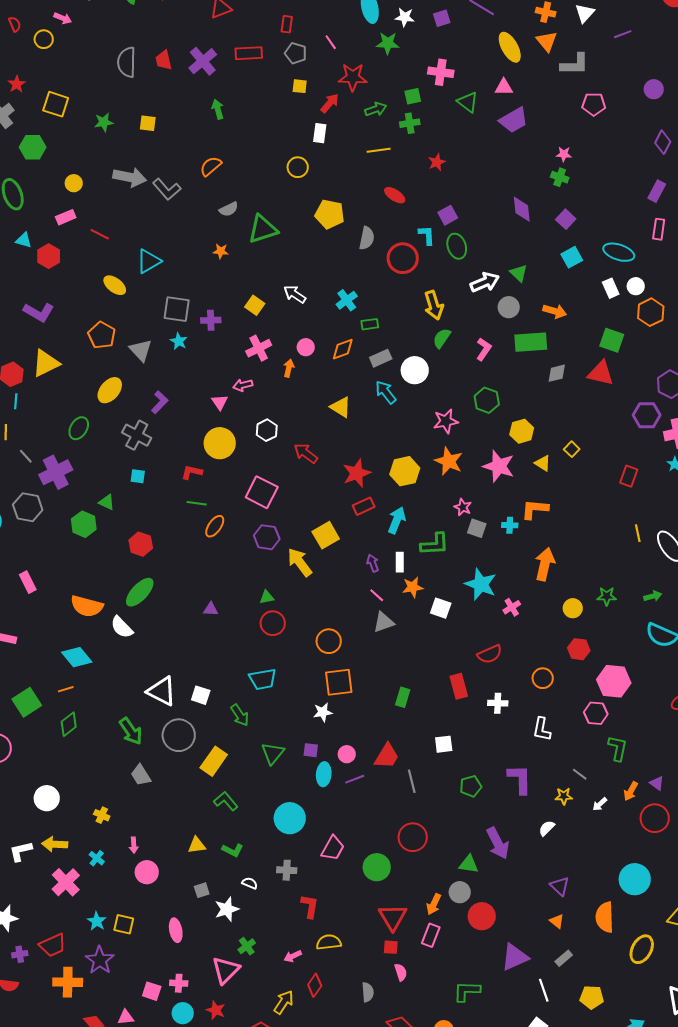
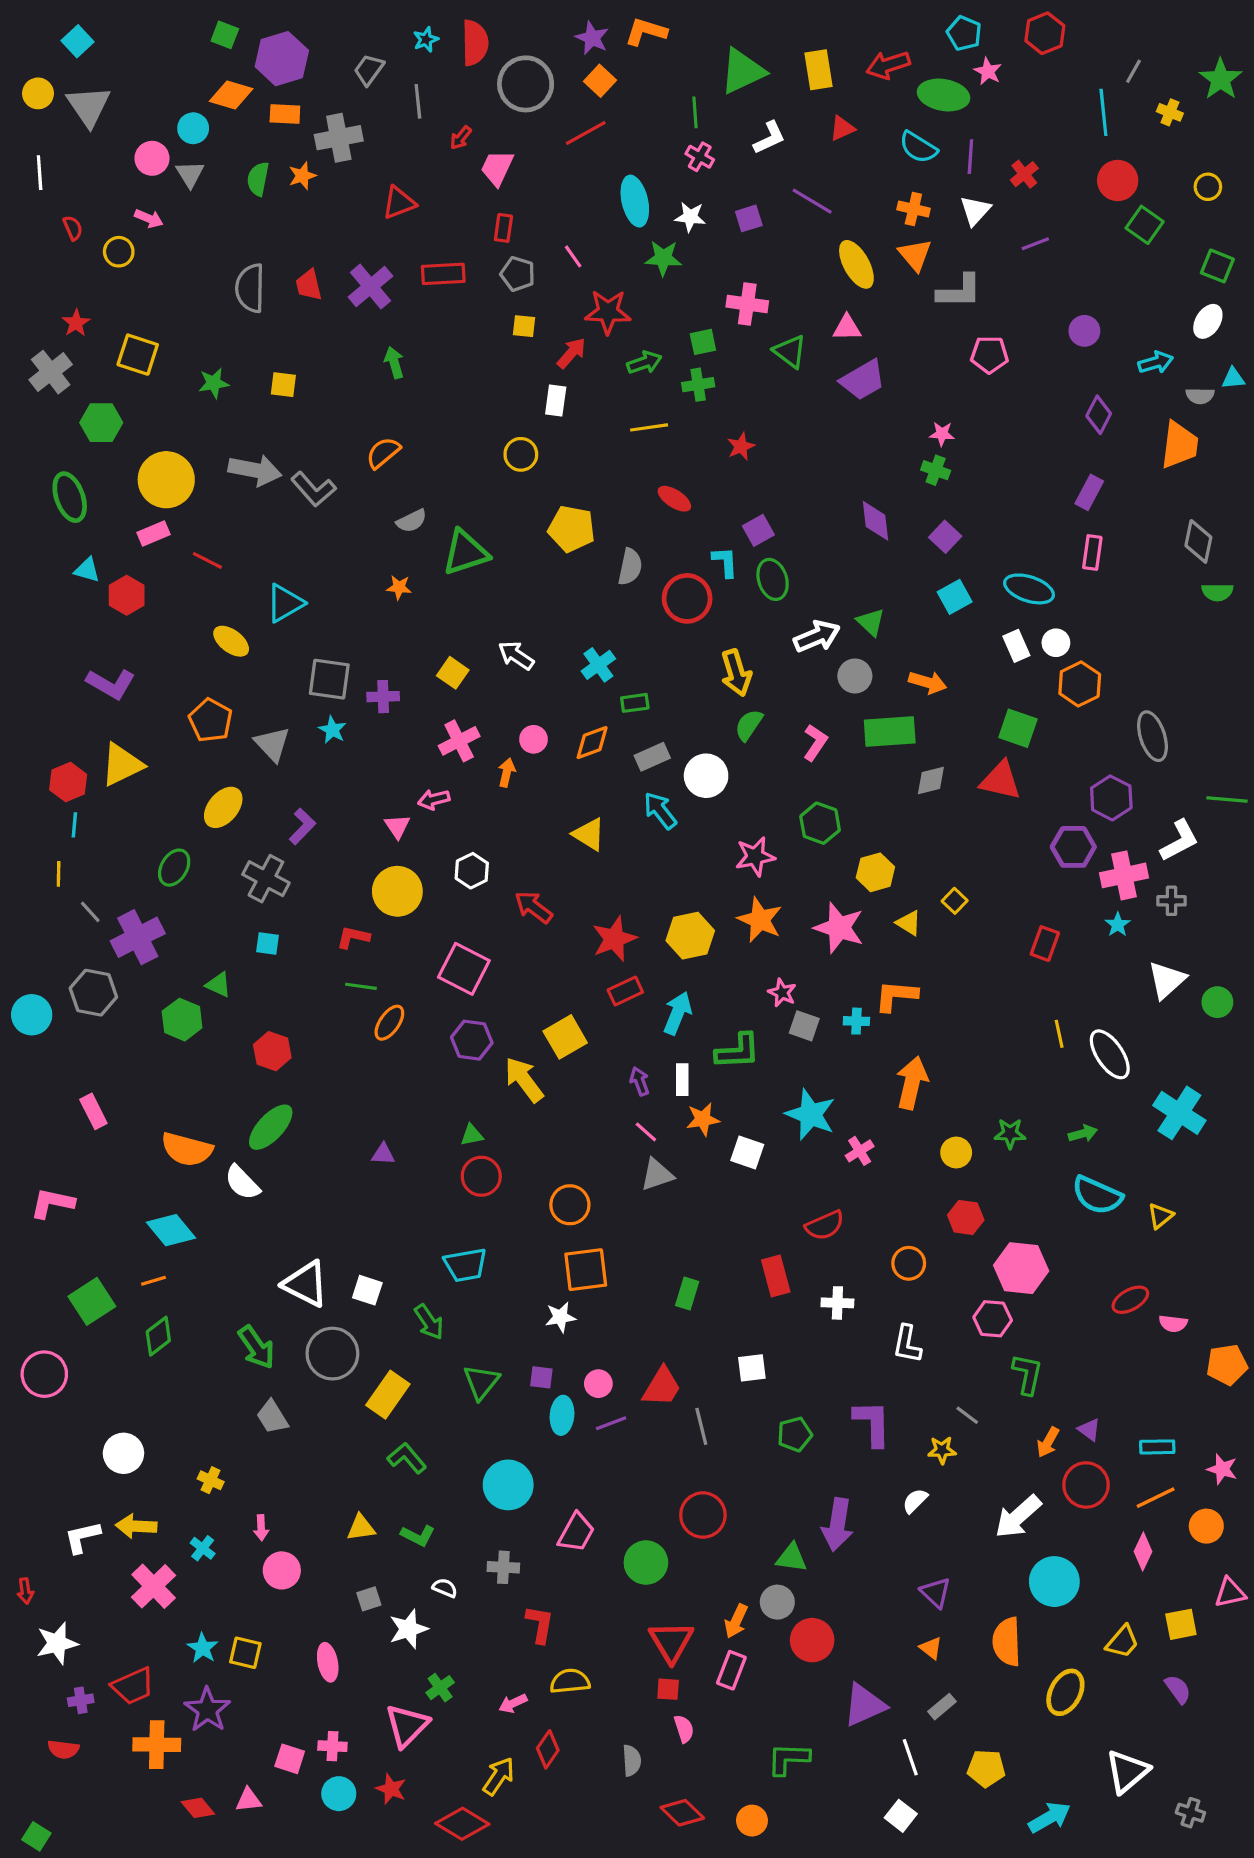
yellow circle: (74, 183) -> (166, 480), size x2.0
white arrow: (600, 804) -> (1018, 1517), moved, size x2.0
purple arrow: (498, 843) -> (837, 1525), turned 36

